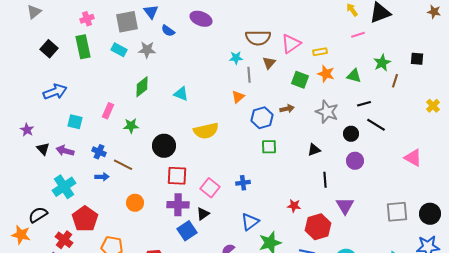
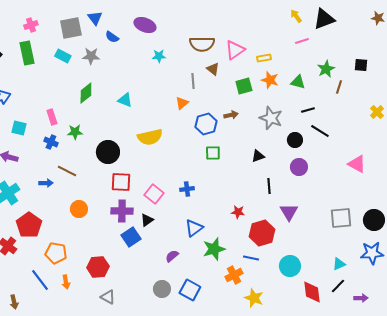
cyan star: (236, 58) -> (159, 56), moved
brown triangle: (269, 63) -> (213, 69), turned -32
green square: (300, 80) -> (244, 86), turned -36
pink rectangle: (108, 111) -> (52, 117), turned -42
blue cross: (99, 152) -> (51, 142), moved

